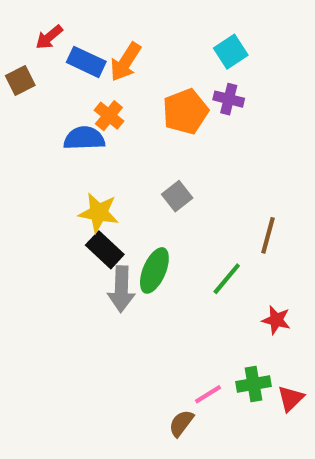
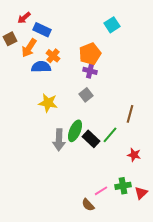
orange arrow: (126, 62) -> (29, 48), moved
purple cross: (229, 99) -> (90, 71), moved
black rectangle: (105, 250) -> (91, 139), moved
brown semicircle: (181, 423) -> (88, 205), turned -80

